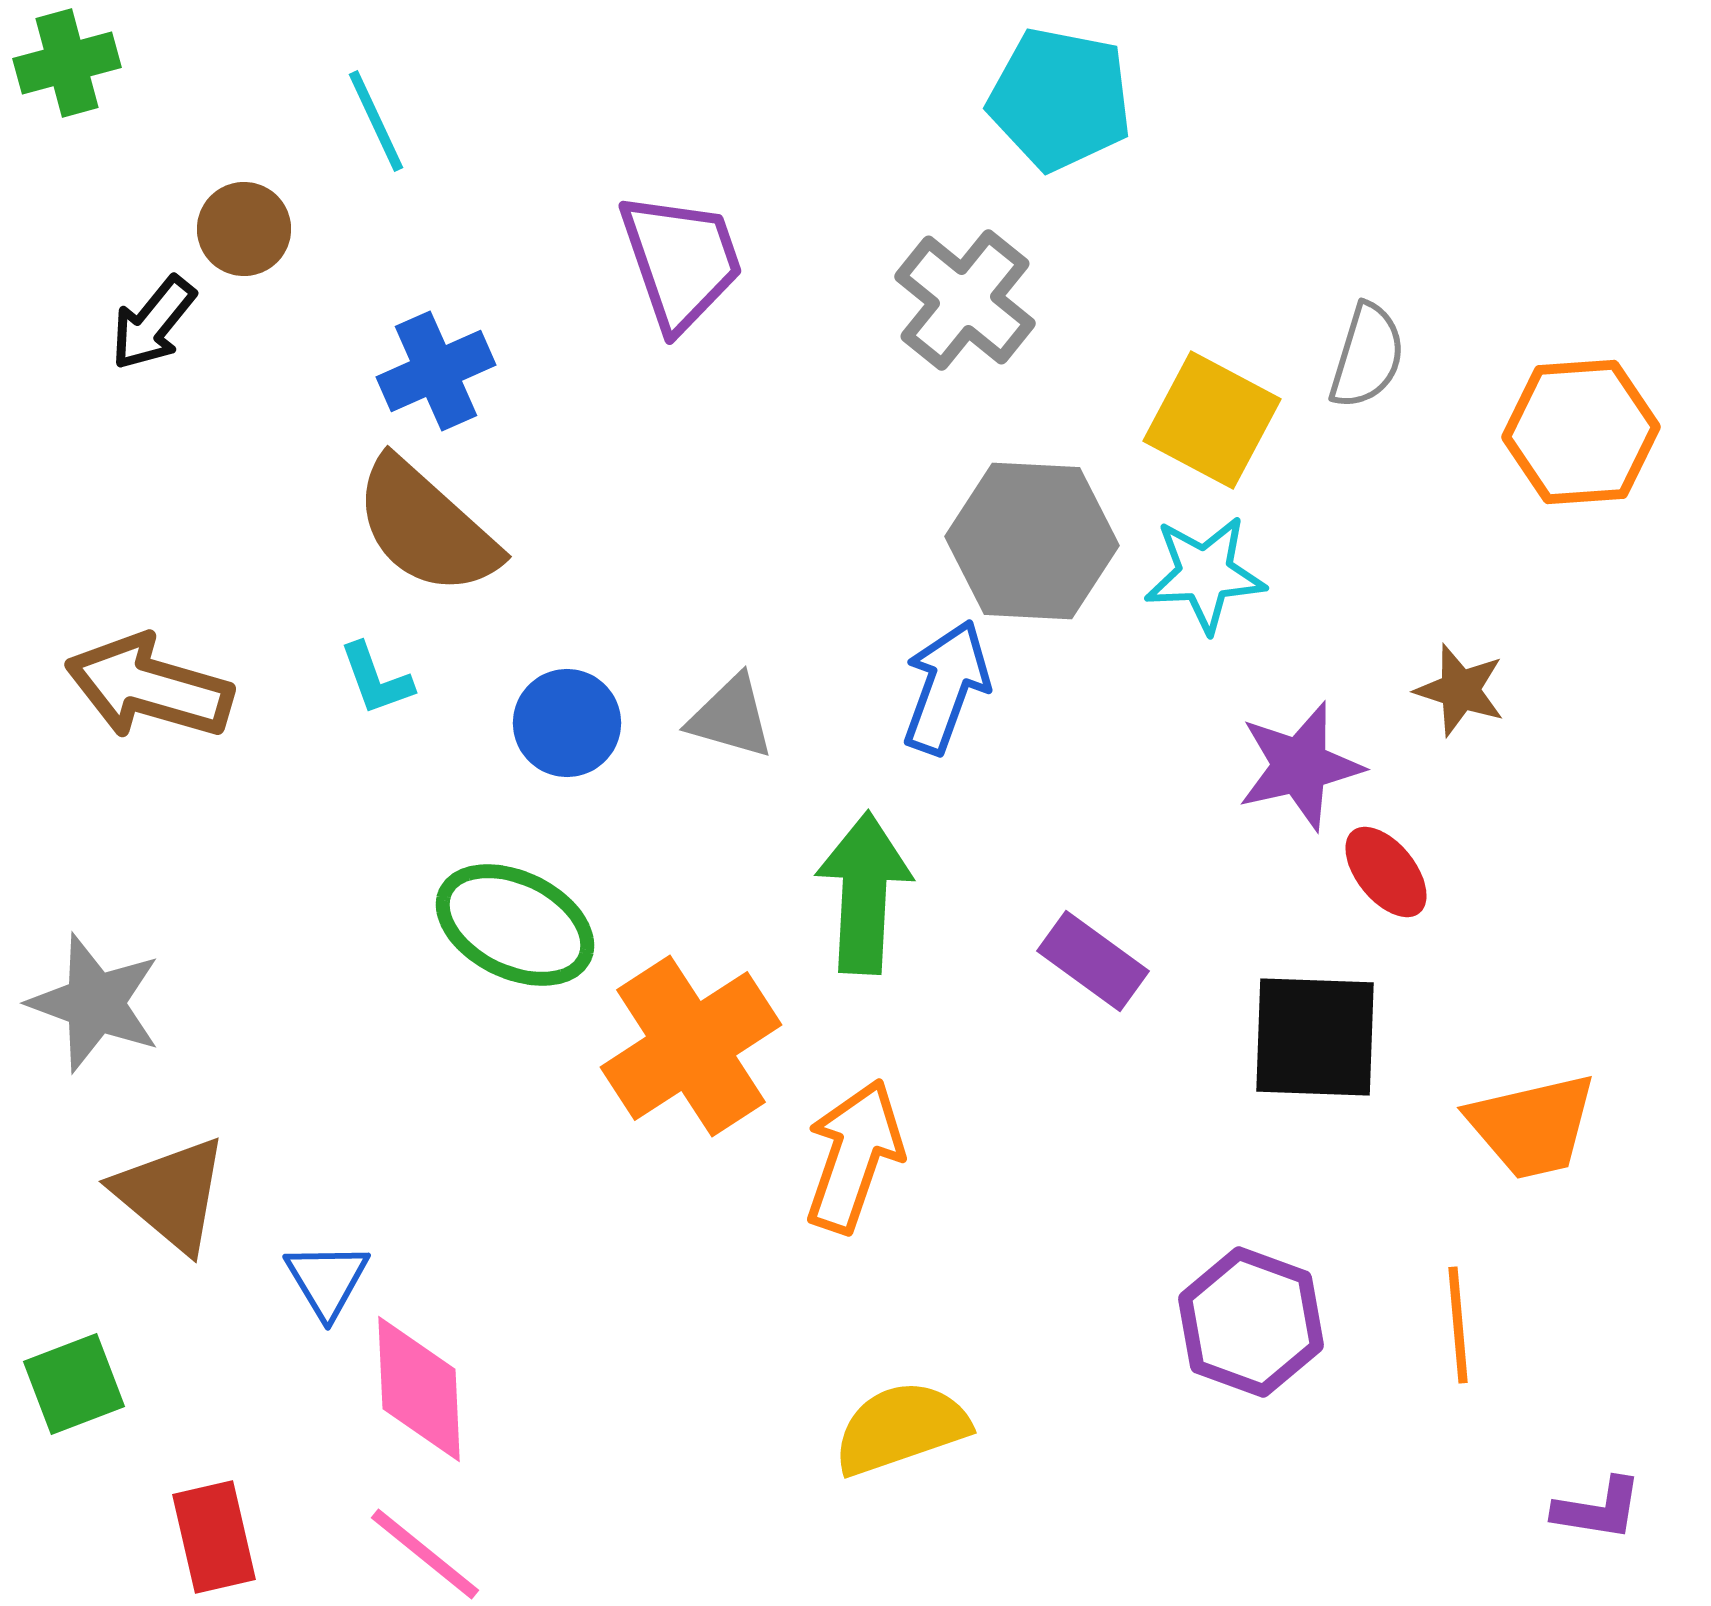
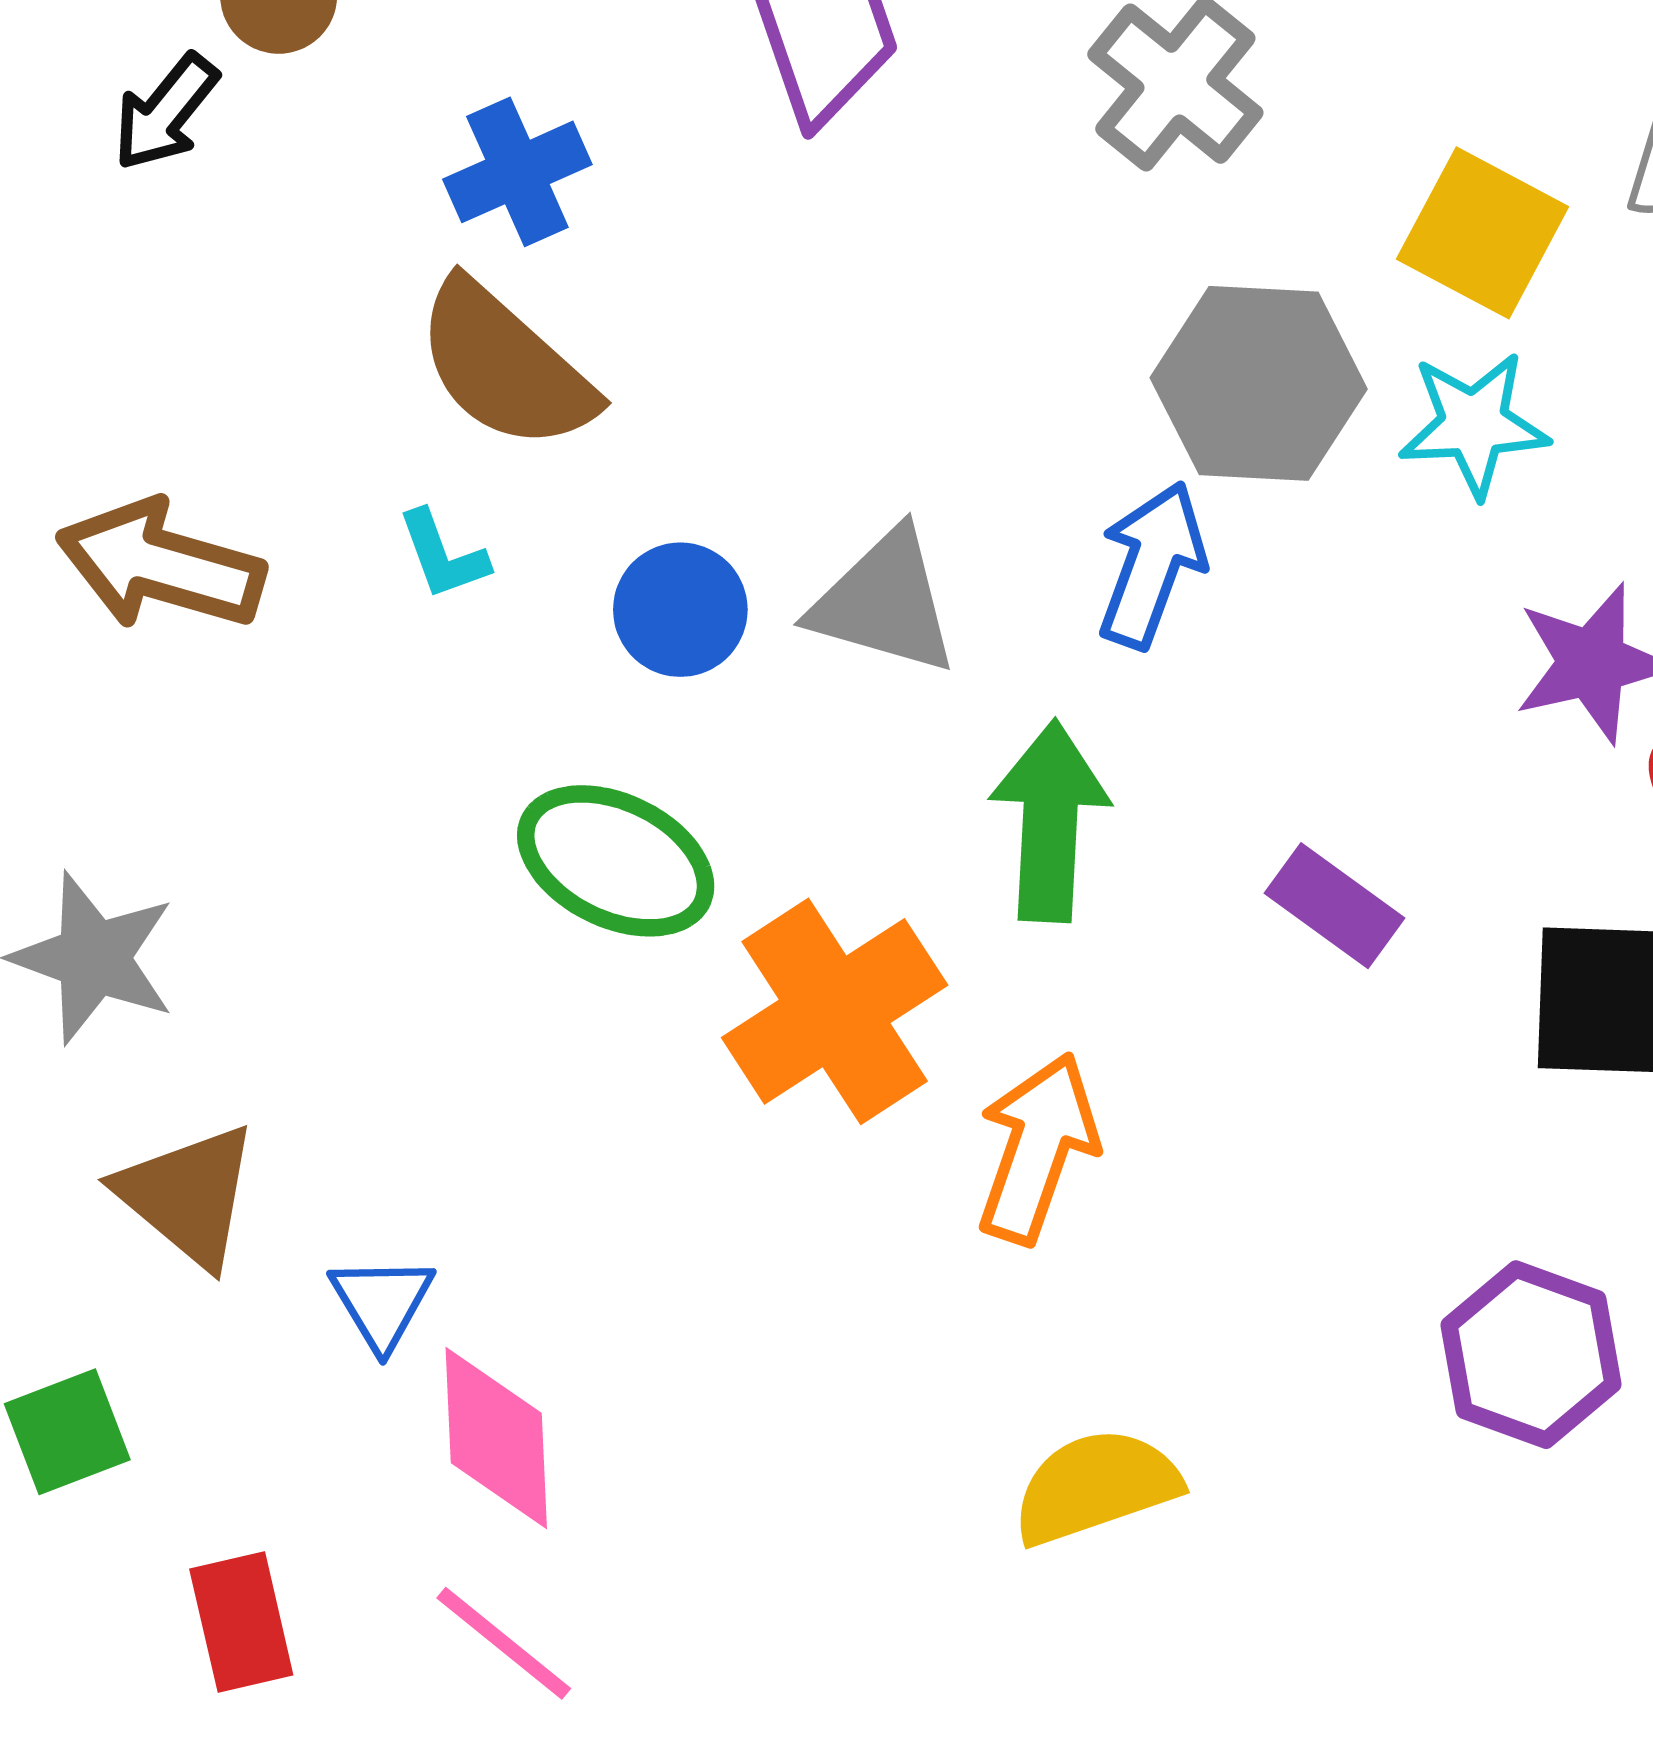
gray triangle: (731, 717) -> (884, 602), size x1.4

